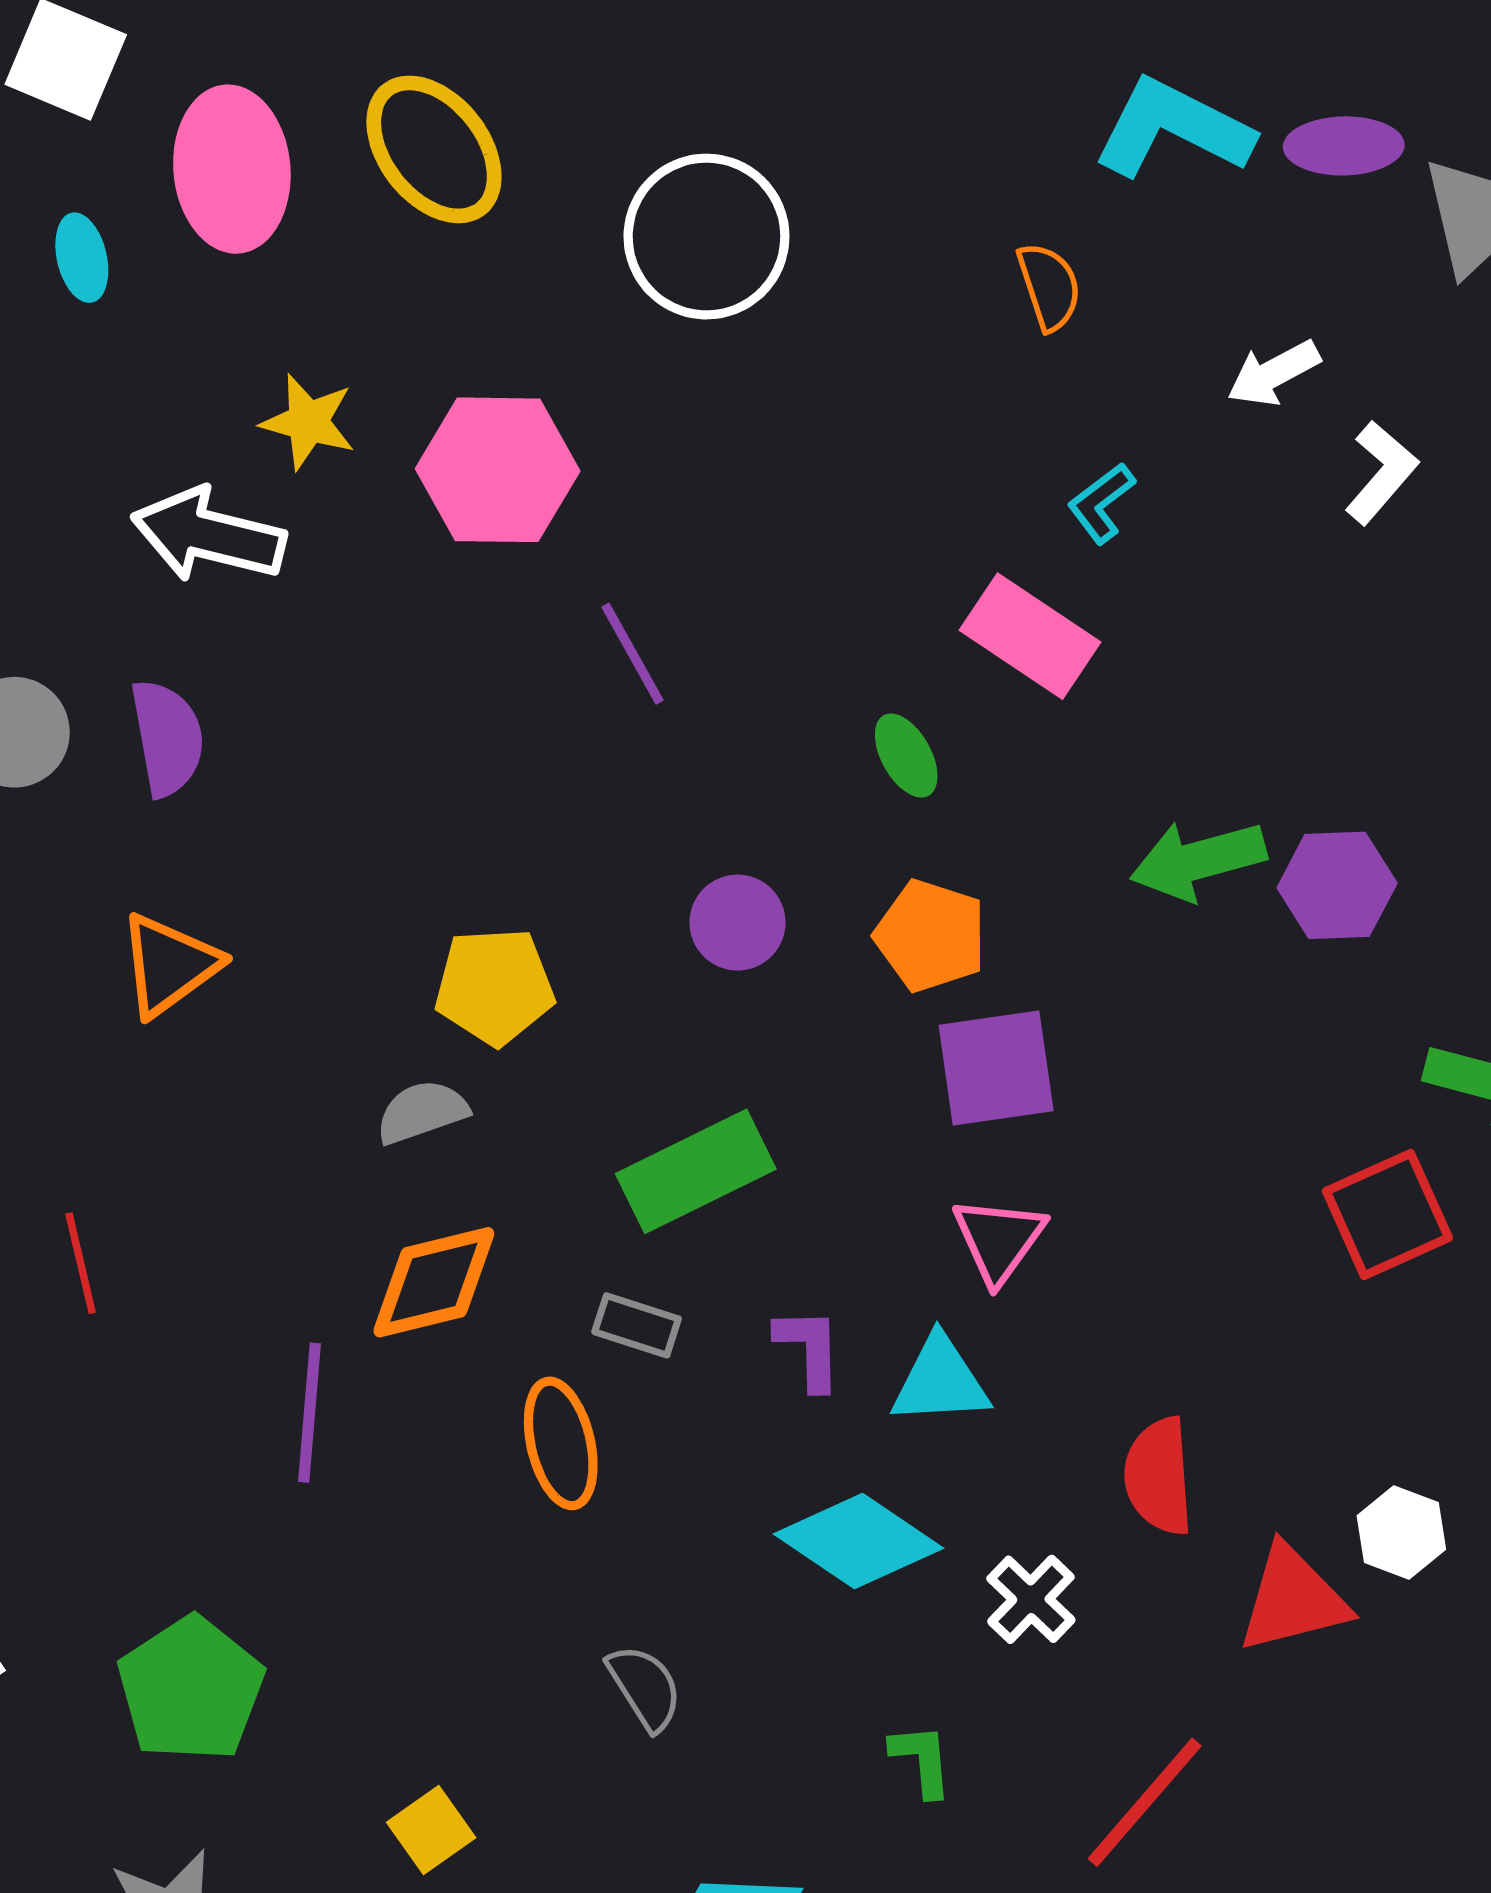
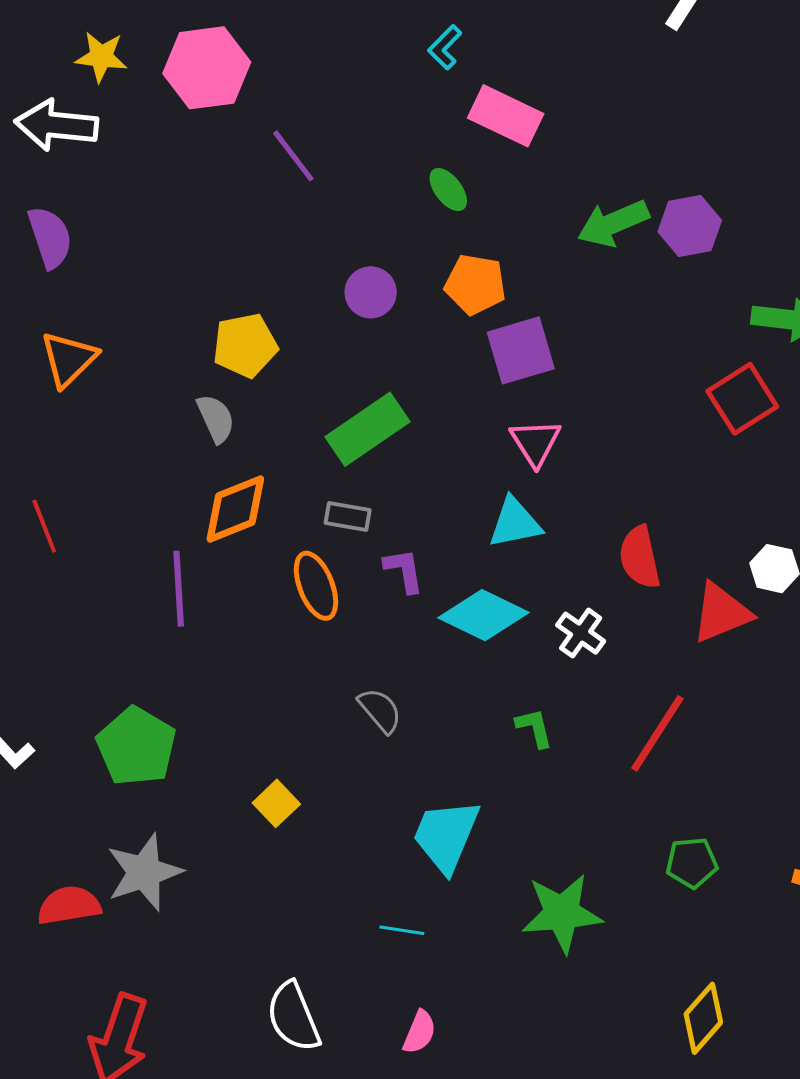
cyan L-shape: (1101, 503) -> (445, 47), moved
gray semicircle: (422, 1112) -> (216, 418), turned 93
purple L-shape: (809, 1349) -> (404, 570), moved

